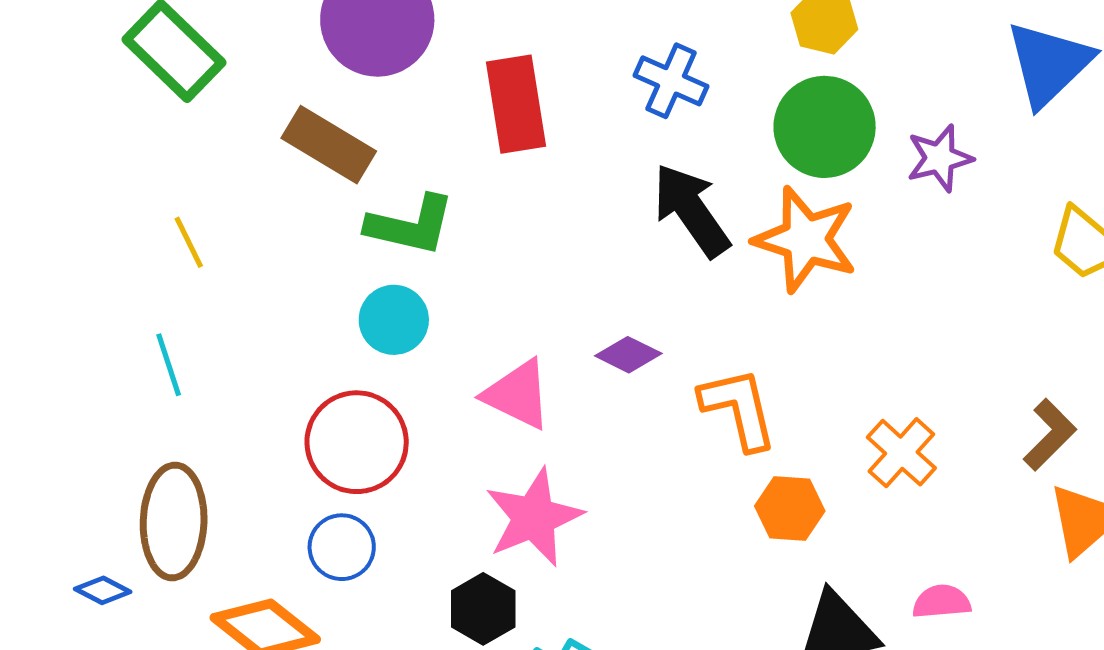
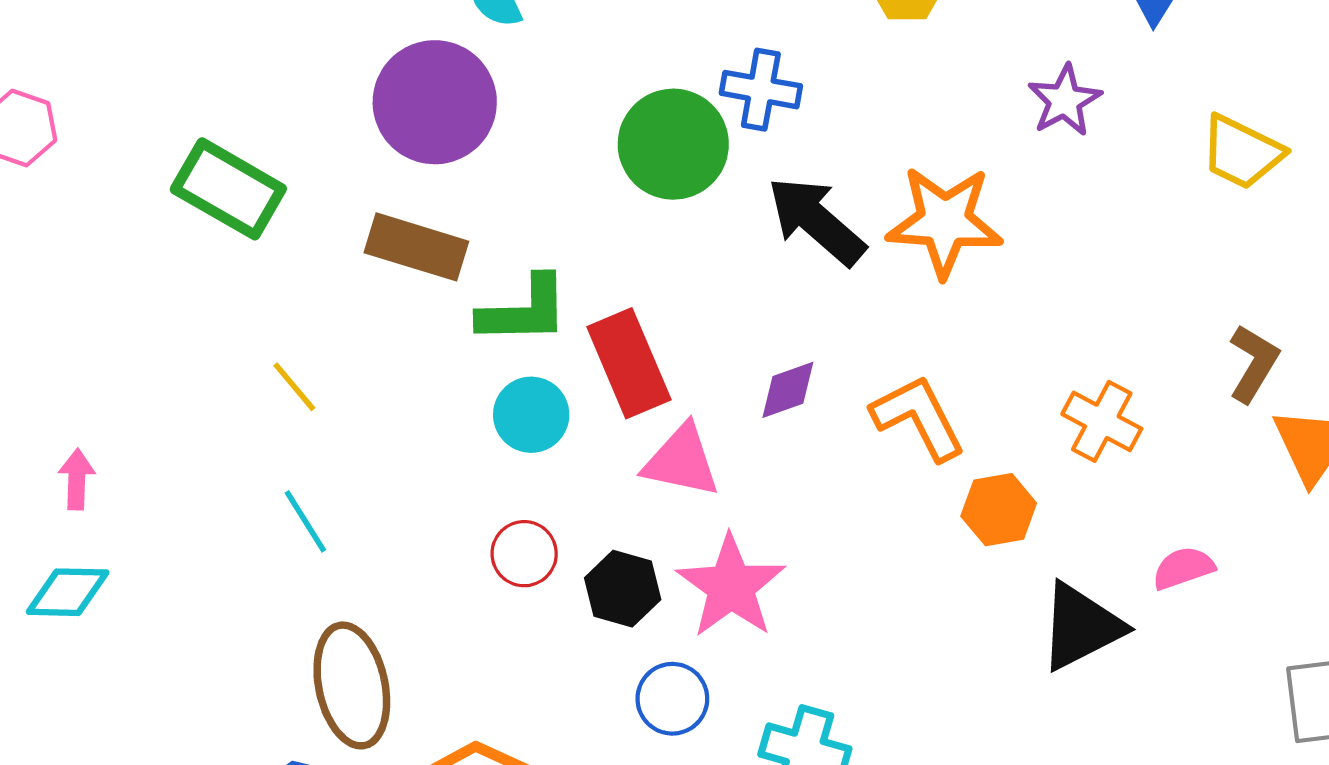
red rectangle: (516, 104) -> (629, 363), moved
green circle: (825, 127) -> (673, 144), moved
purple diamond: (628, 355) -> (788, 390), turned -32
red circle: (357, 442) -> (524, 554), size x0.6
blue circle: (342, 547) -> (672, 699), moved
black hexagon: (483, 609) -> (623, 589), moved

